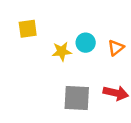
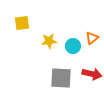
cyan circle: (86, 43) -> (73, 46), moved

